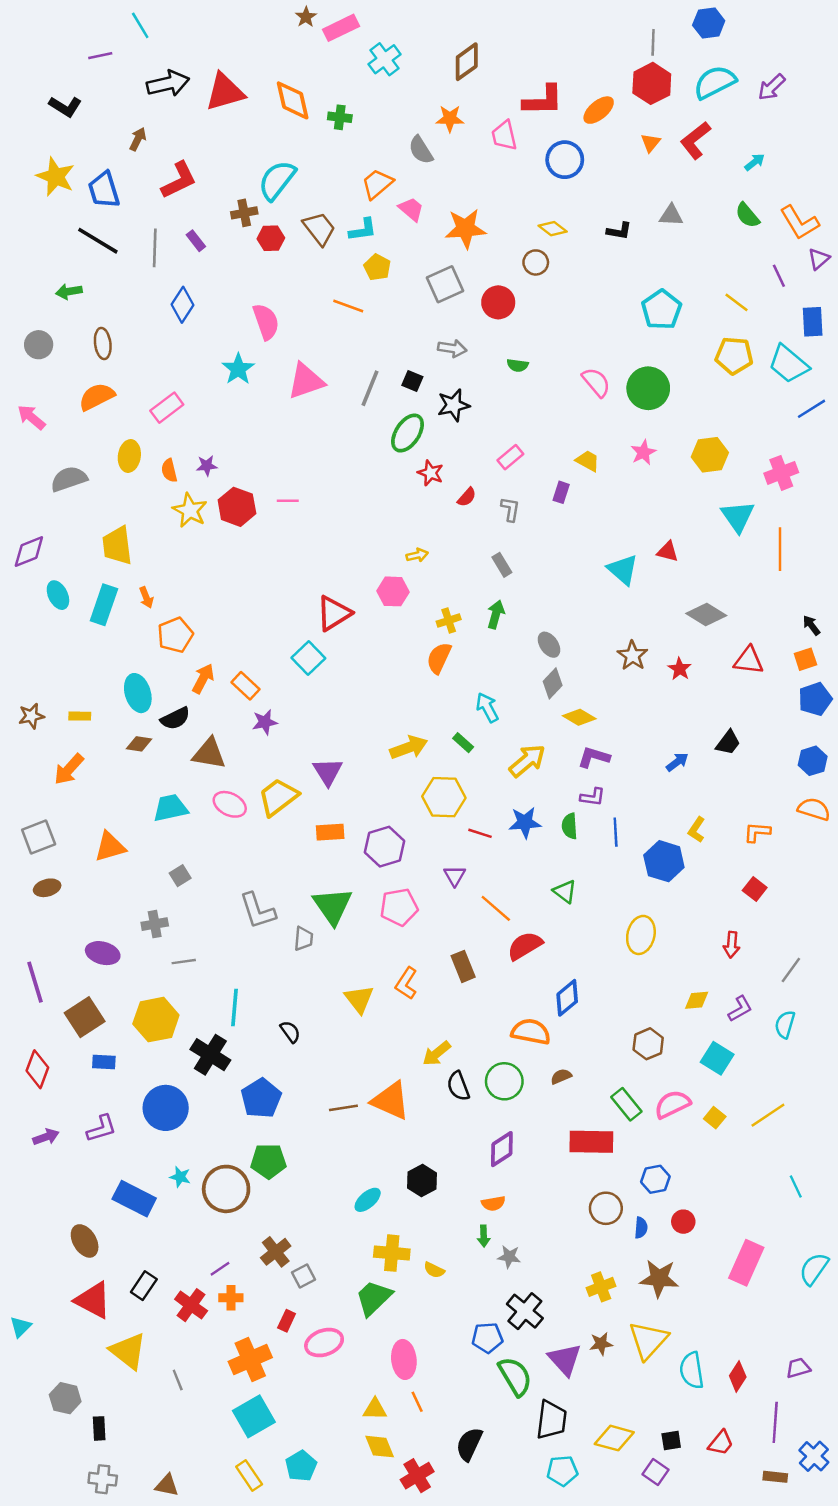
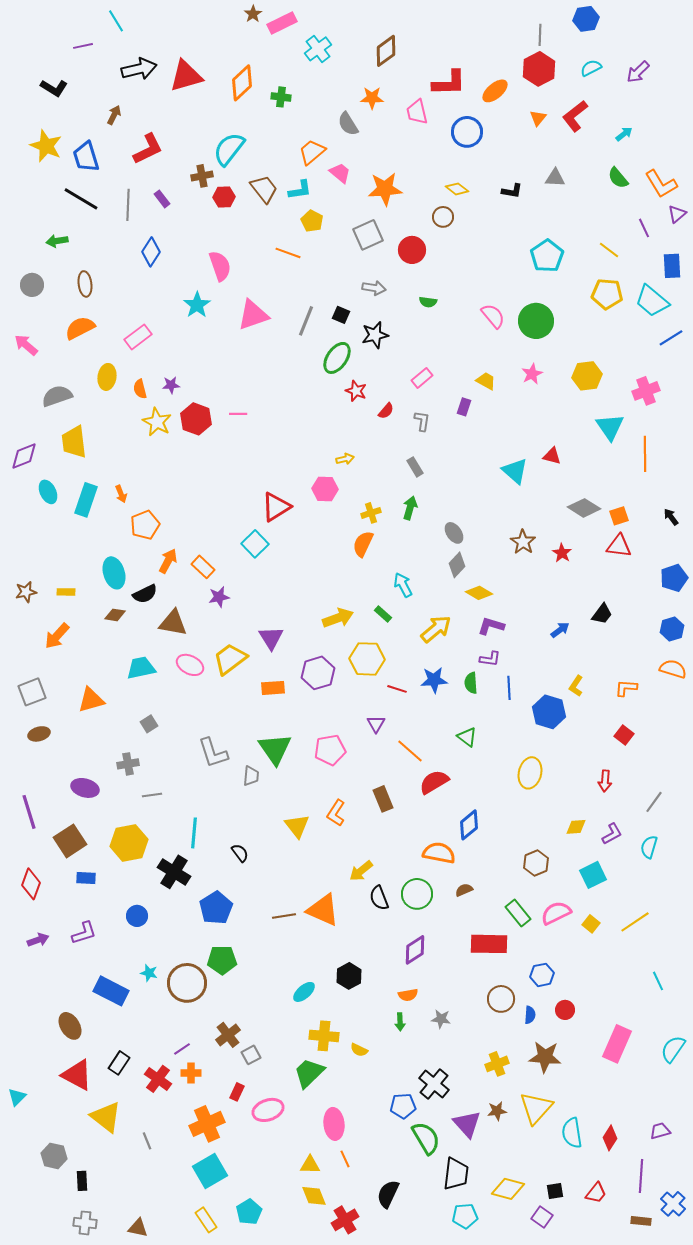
cyan semicircle: (715, 82) -> (591, 68), size x0.6
orange diamond: (293, 100) -> (242, 83), turned 60
yellow trapezoid: (117, 545) -> (74, 442), moved
orange square: (805, 659) -> (619, 516), moved
purple hexagon: (385, 847) -> (318, 673), moved
cyan square: (717, 1058) -> (593, 875), turned 32
blue circle: (166, 1108) -> (137, 916), size x0.6
gray star: (509, 1257) -> (441, 1019), moved

